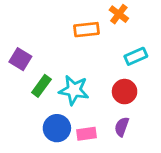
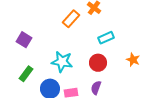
orange rectangle: (86, 30) -> (71, 19), turned -42
green rectangle: (41, 86) -> (26, 74), moved

